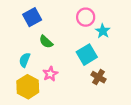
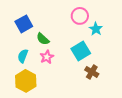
blue square: (32, 17) -> (24, 24), moved
pink star: (50, 74) -> (47, 57), moved

